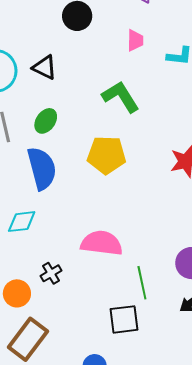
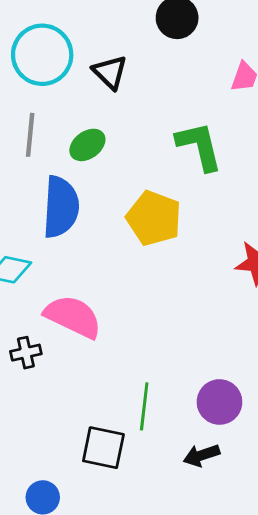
pink semicircle: (102, 243) -> (73, 317), moved

